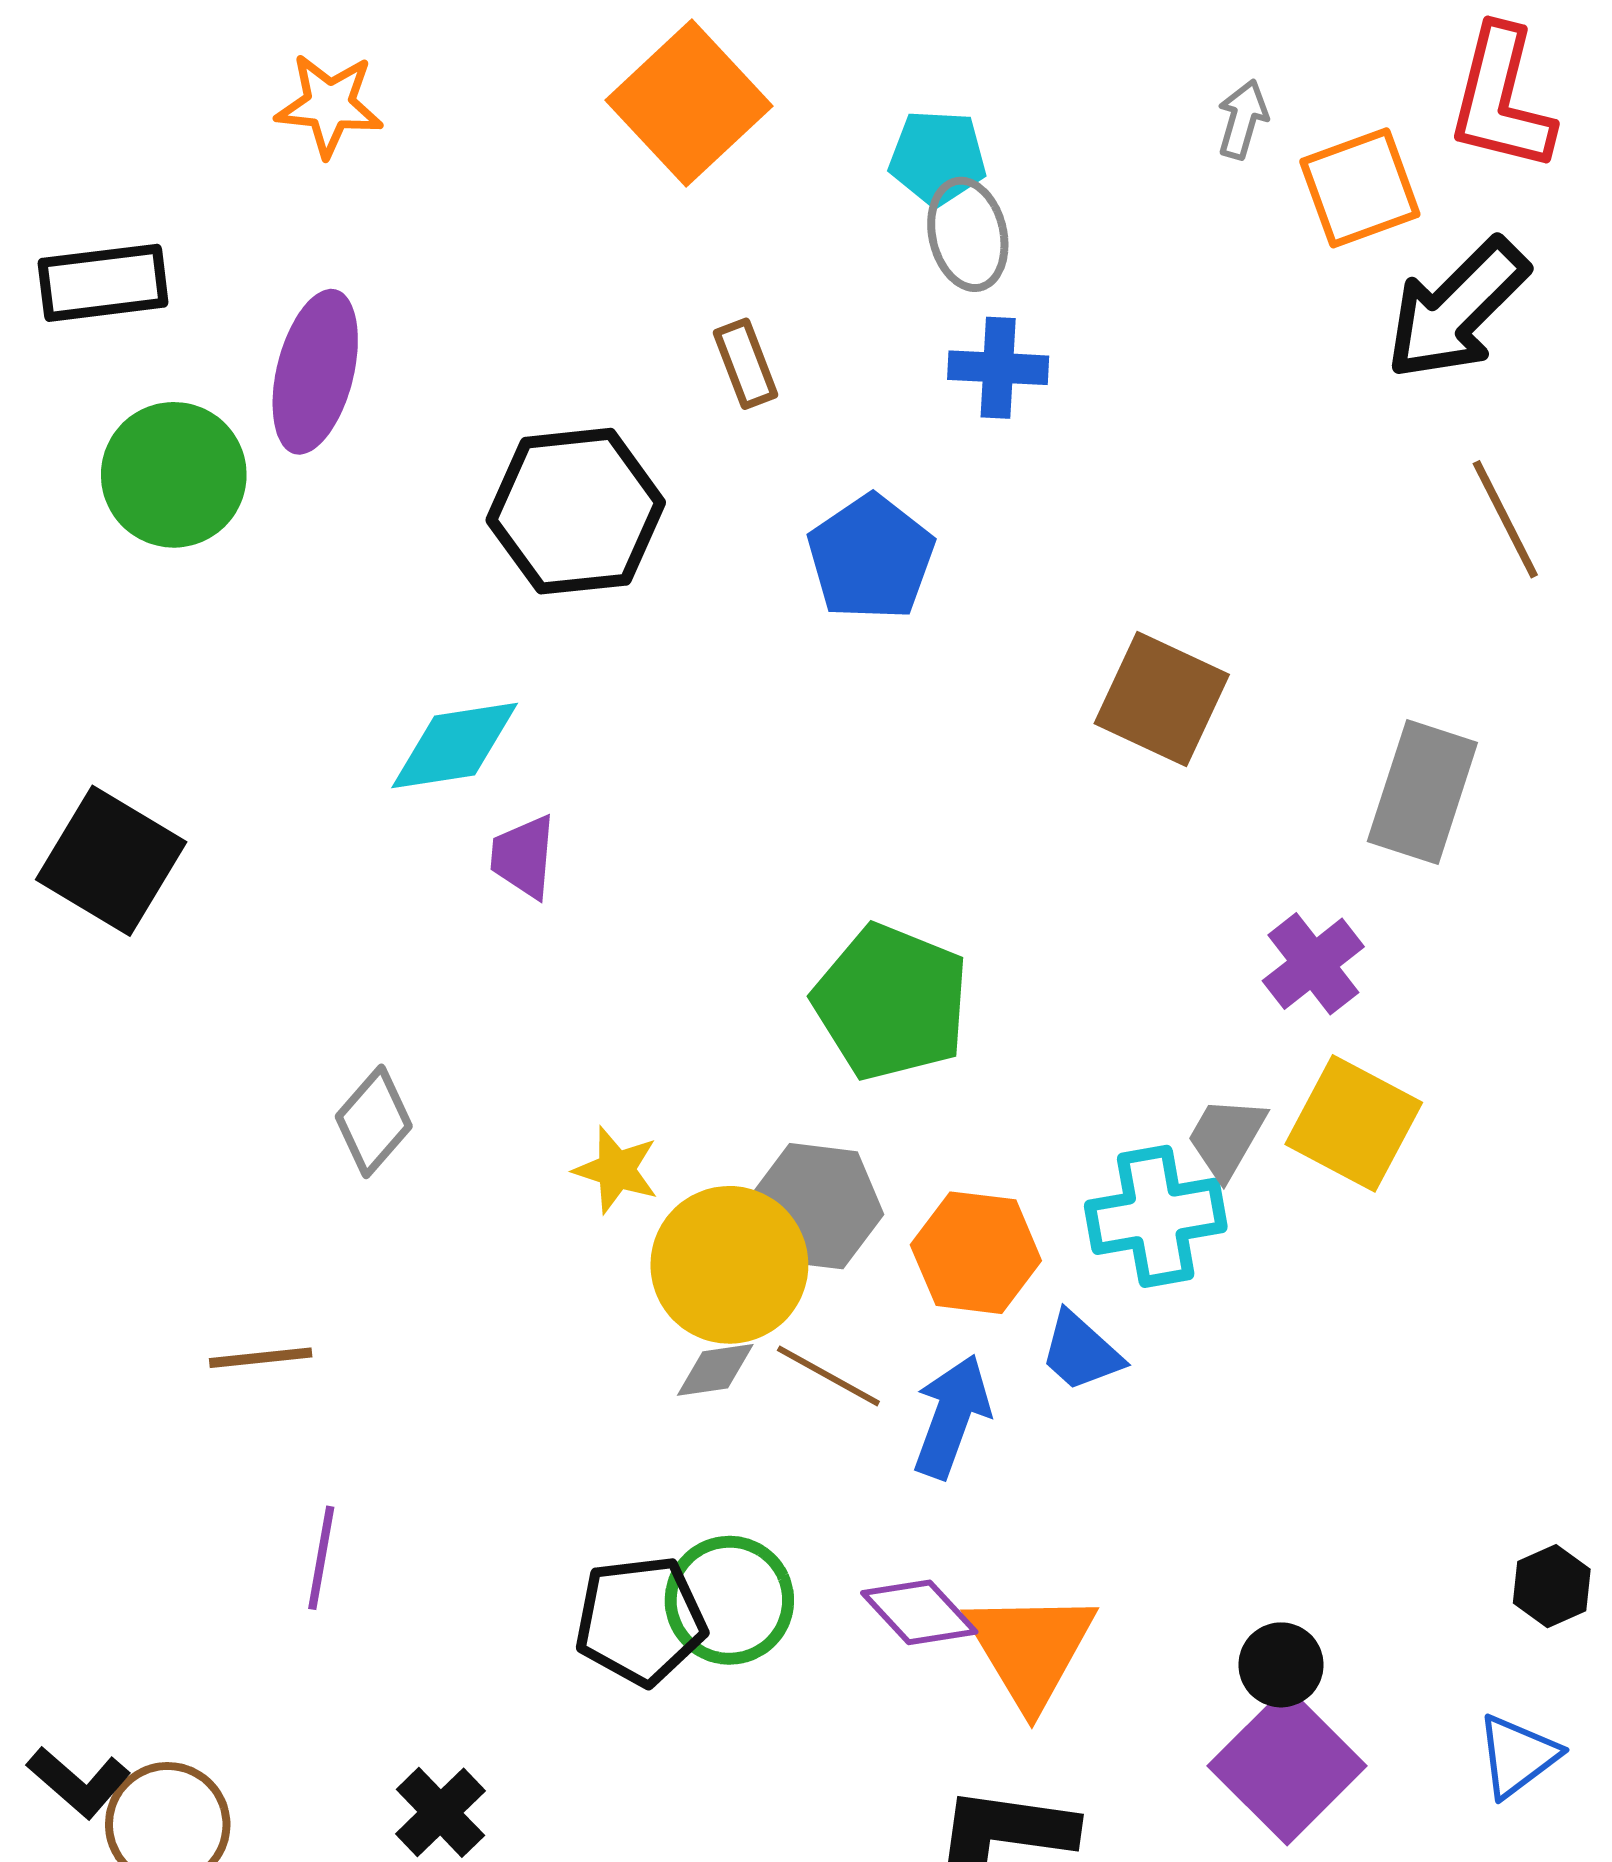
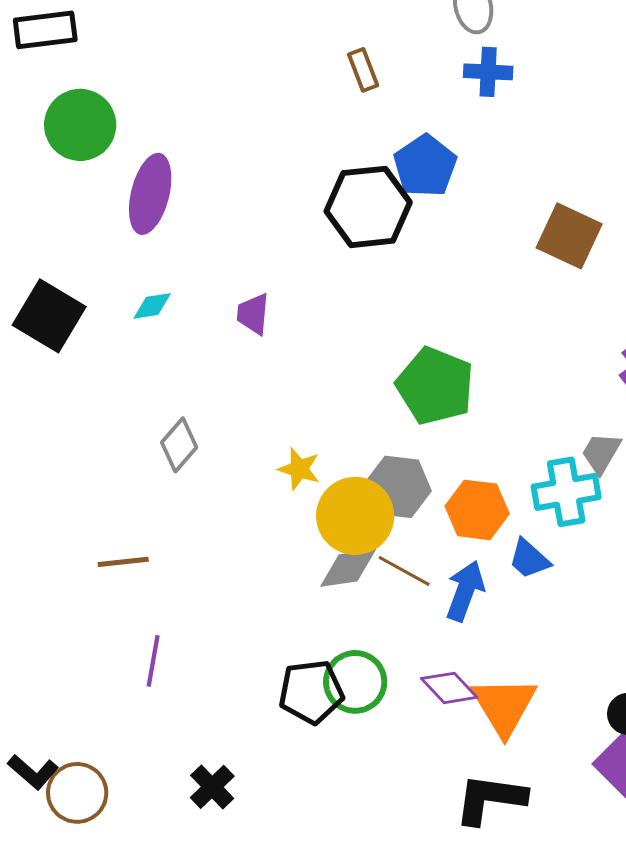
purple ellipse: (315, 372) -> (150, 194), moved
black hexagon: (576, 511) -> (368, 207), moved
cyan diamond: (455, 746) -> (152, 306), moved, size x0.6
gray diamond: (715, 1370) -> (348, 568), size x1.5

